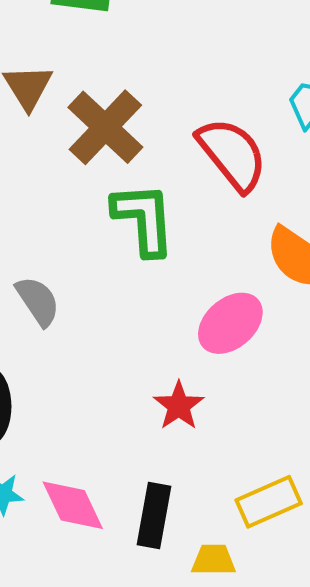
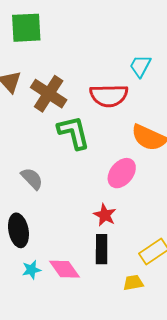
red semicircle: (232, 154) -> (109, 96), turned 138
black rectangle: (154, 516) -> (102, 249), moved

